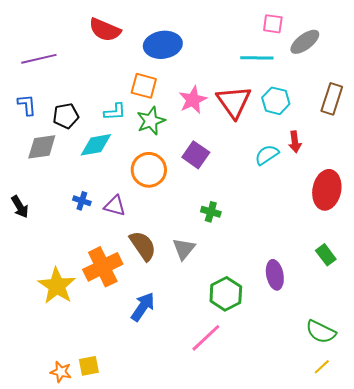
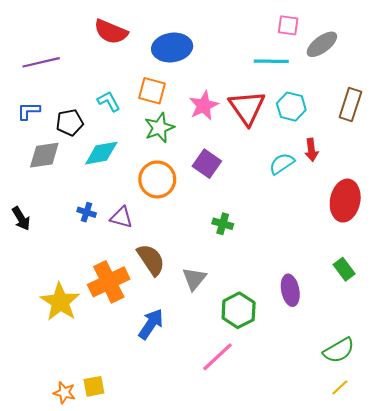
blue L-shape: (27, 105) -> (28, 111), turned -85
cyan L-shape: (115, 112) -> (109, 101), moved, turned -115
gray triangle: (184, 249) -> (194, 279), moved
green semicircle: (321, 332) -> (339, 350), turned -56

